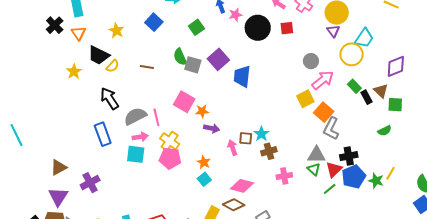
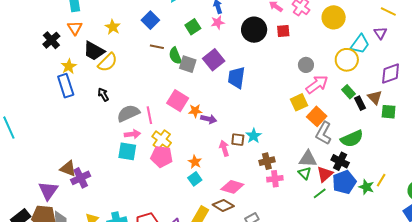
pink star: (235, 15) -> (218, 22), moved
black cross: (55, 25) -> (51, 40), moved
purple triangle: (333, 31) -> (380, 33), moved
yellow semicircle: (113, 66) -> (108, 62), size x1.5
brown line: (147, 67) -> (157, 47), moved
black arrow: (110, 98) -> (103, 95), size x0.6
purple arrow: (212, 128) -> (209, 119), moved
green semicircle: (385, 131) -> (352, 139), moved, size x1.6
blue rectangle: (103, 134) -> (66, 86), moved
brown cross: (269, 151) -> (267, 161), moved
black cross: (349, 156) -> (340, 161), turned 36
brown triangle: (59, 167) -> (68, 169), moved, turned 48

